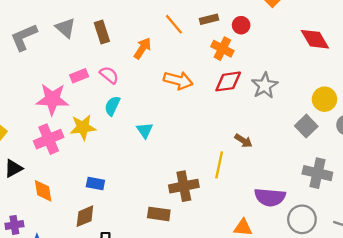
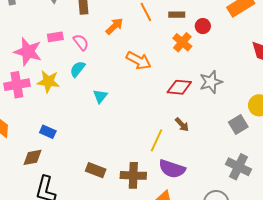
red diamond: (228, 81) -> (179, 87), moved
brown cross: (184, 186) -> (133, 175), moved
purple semicircle: (270, 197) -> (172, 169), moved

